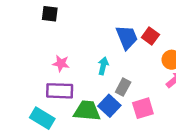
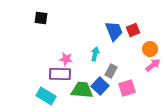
black square: (50, 14) -> (41, 18), moved
red square: (150, 36) -> (133, 30), turned 32
pink star: (61, 63) -> (66, 59), moved

